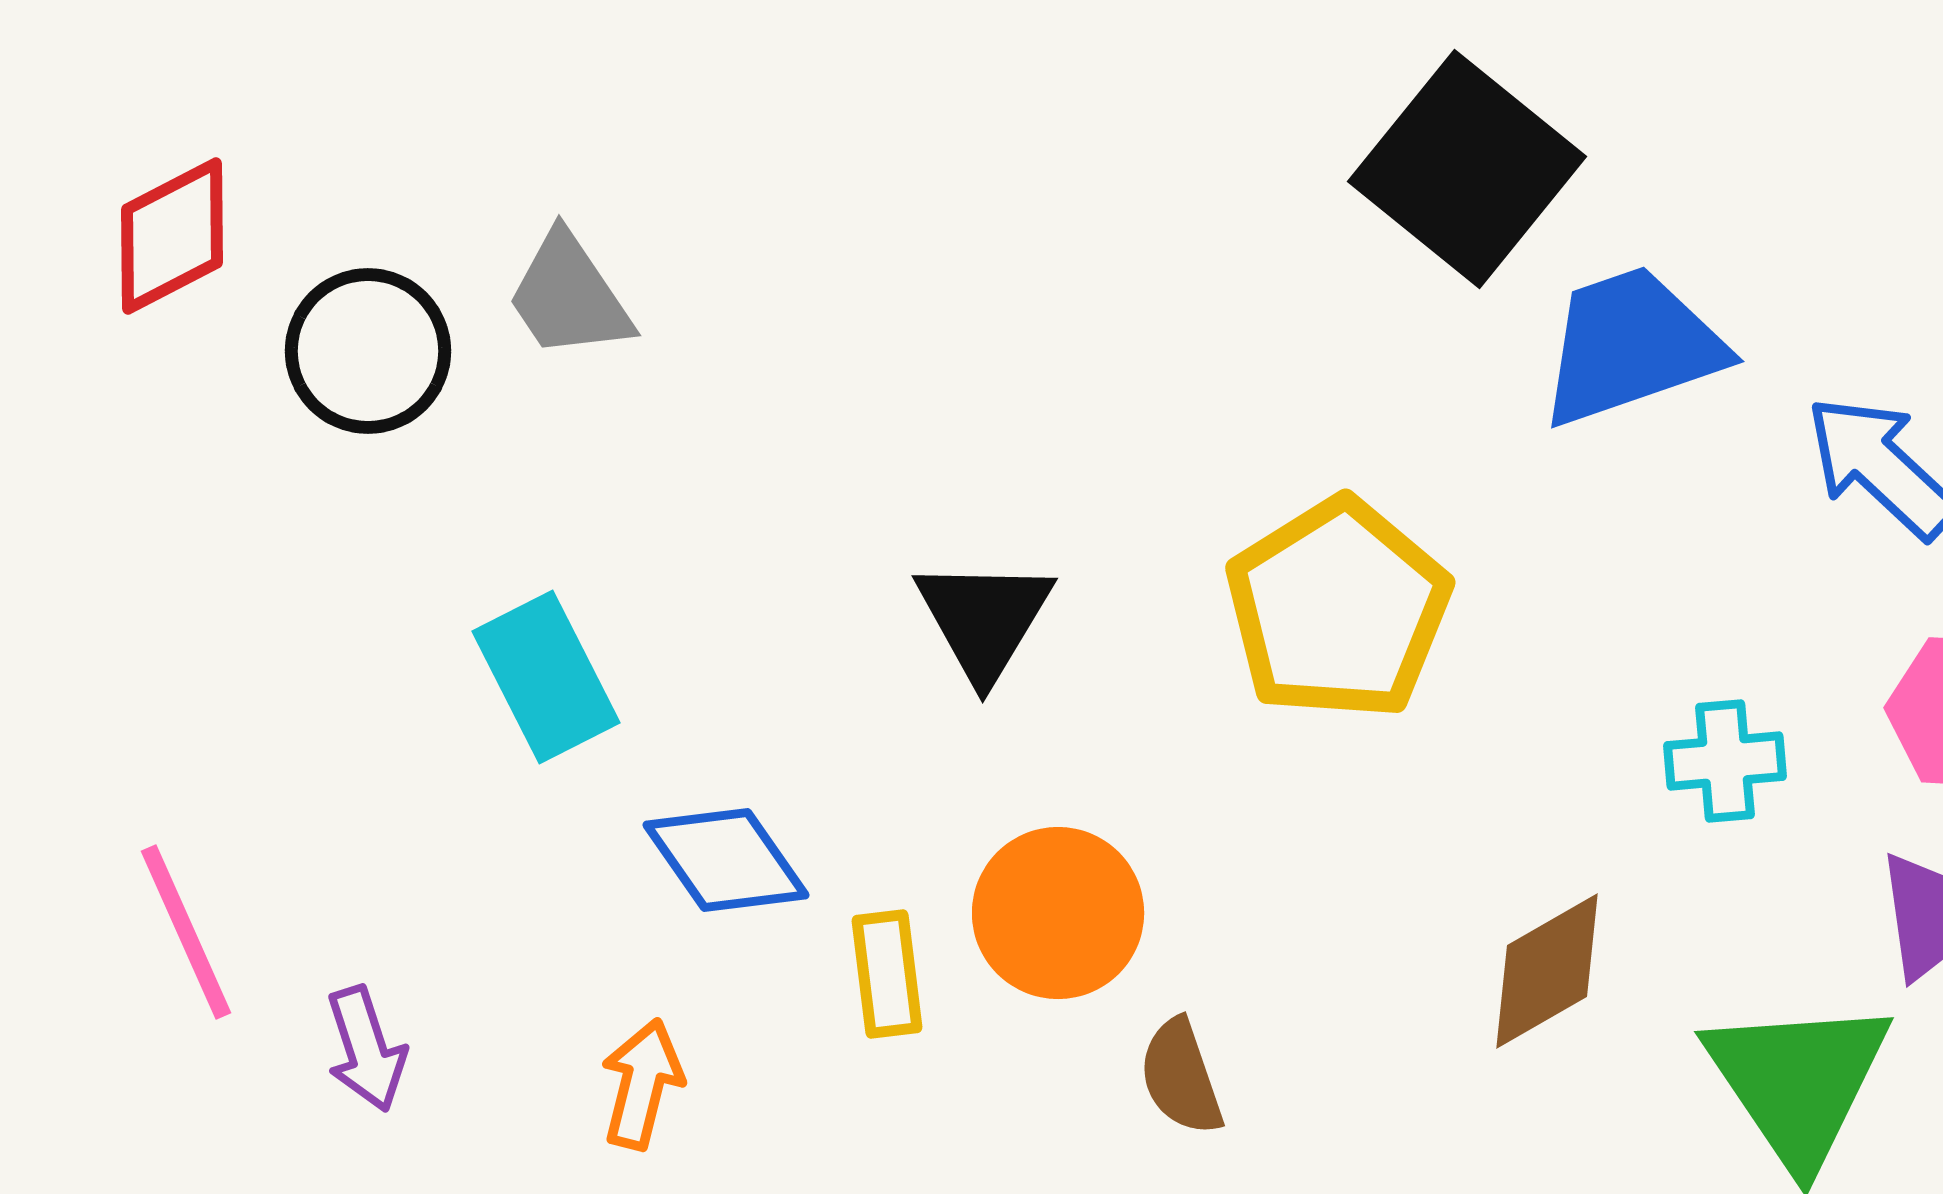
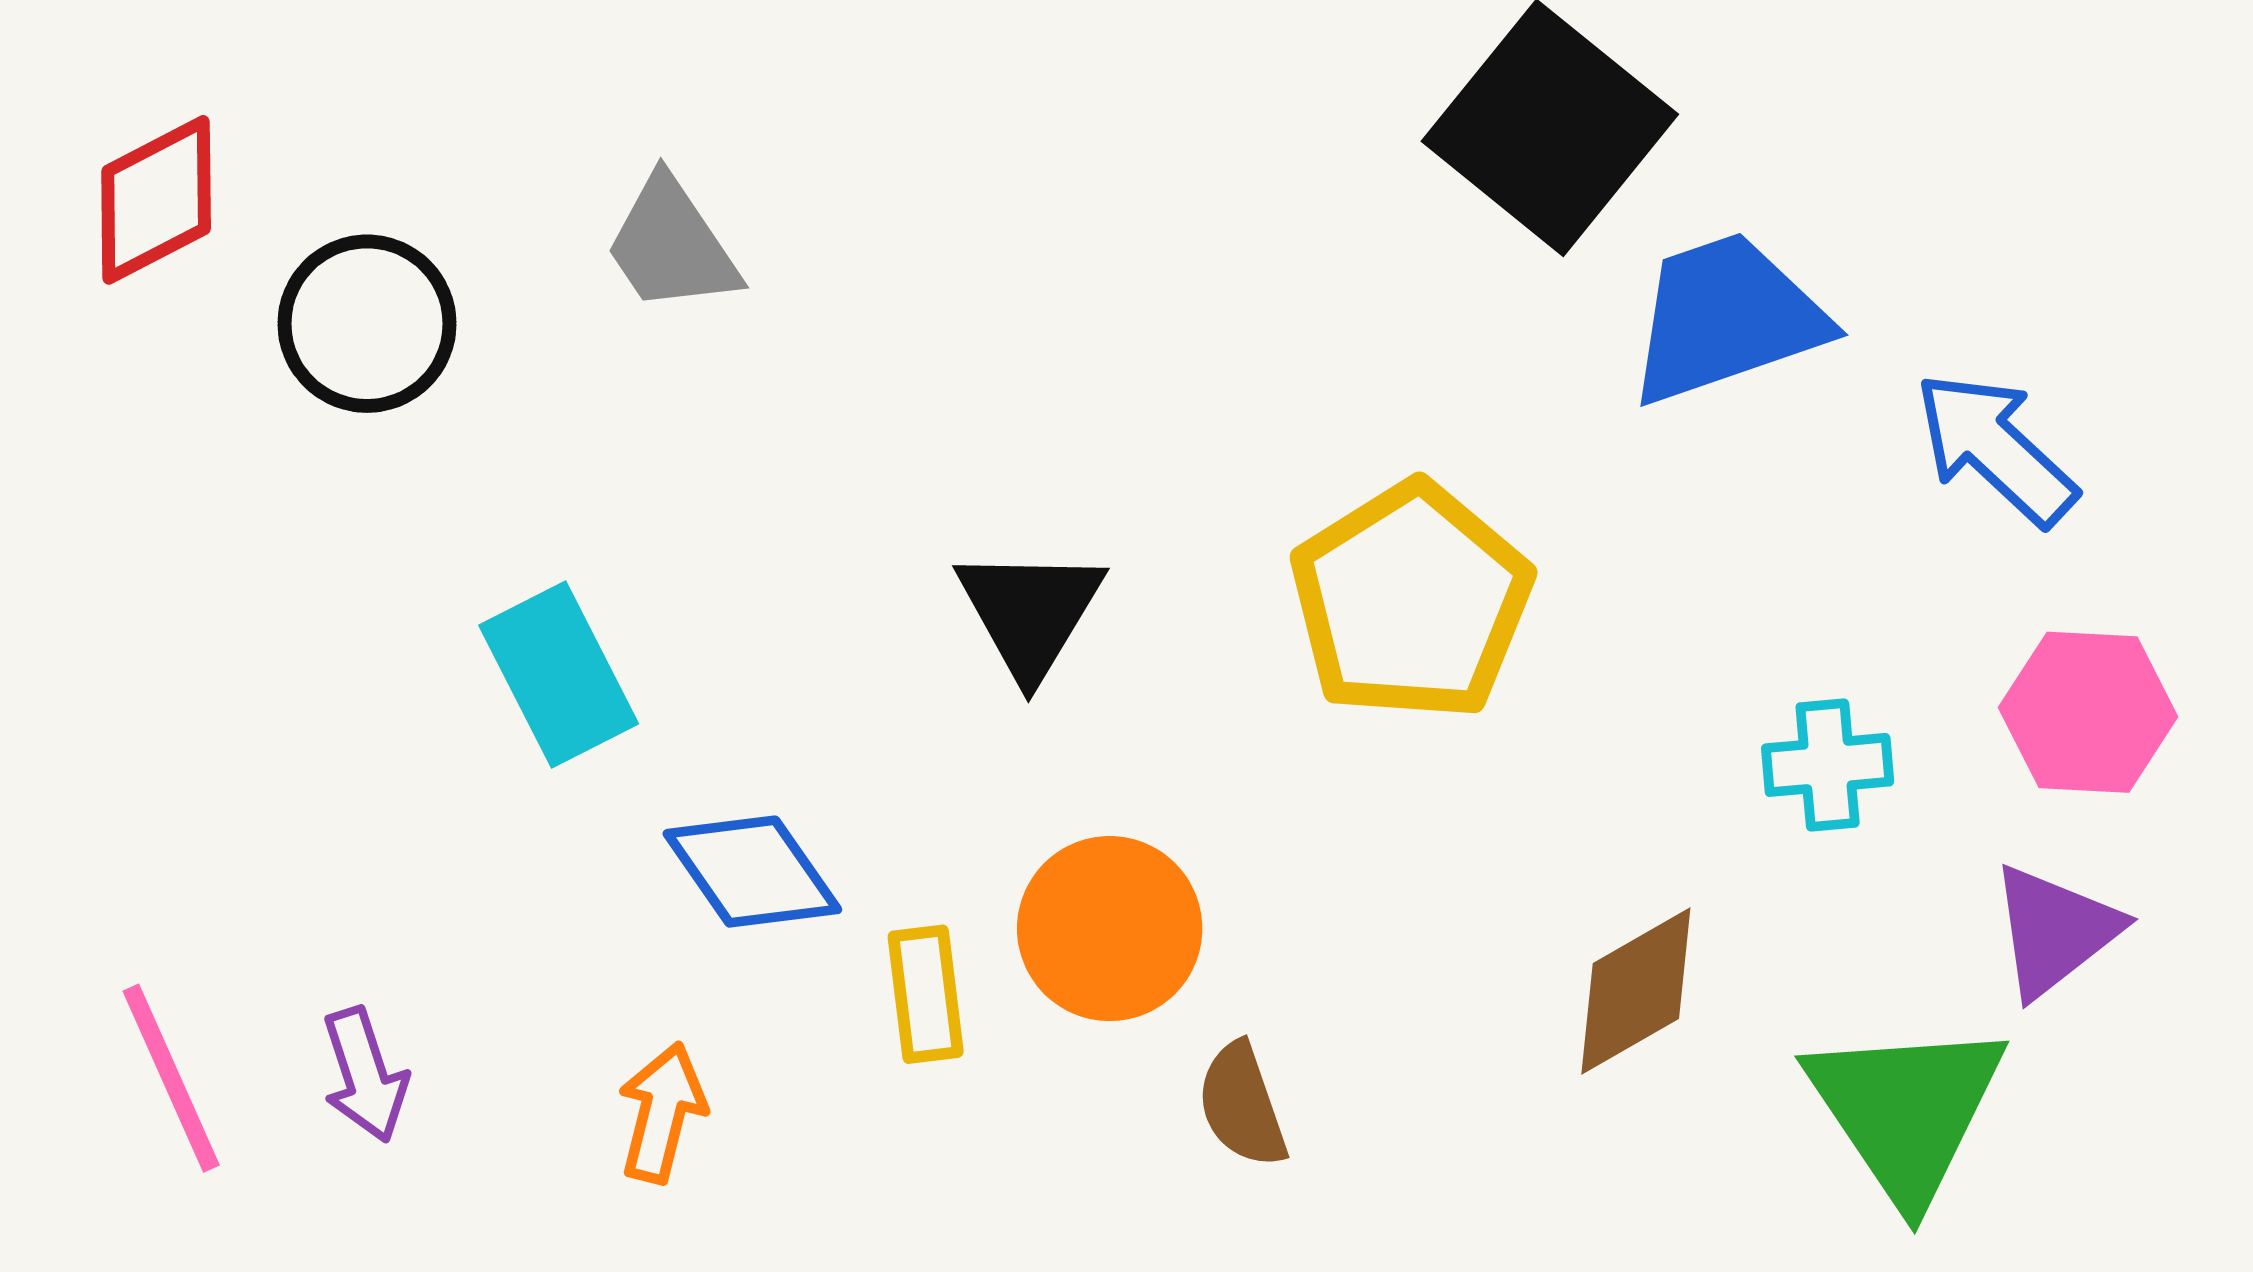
gray trapezoid: (569, 296) -> (672, 245), moved
pink line: (186, 932) -> (171, 1078), moved

